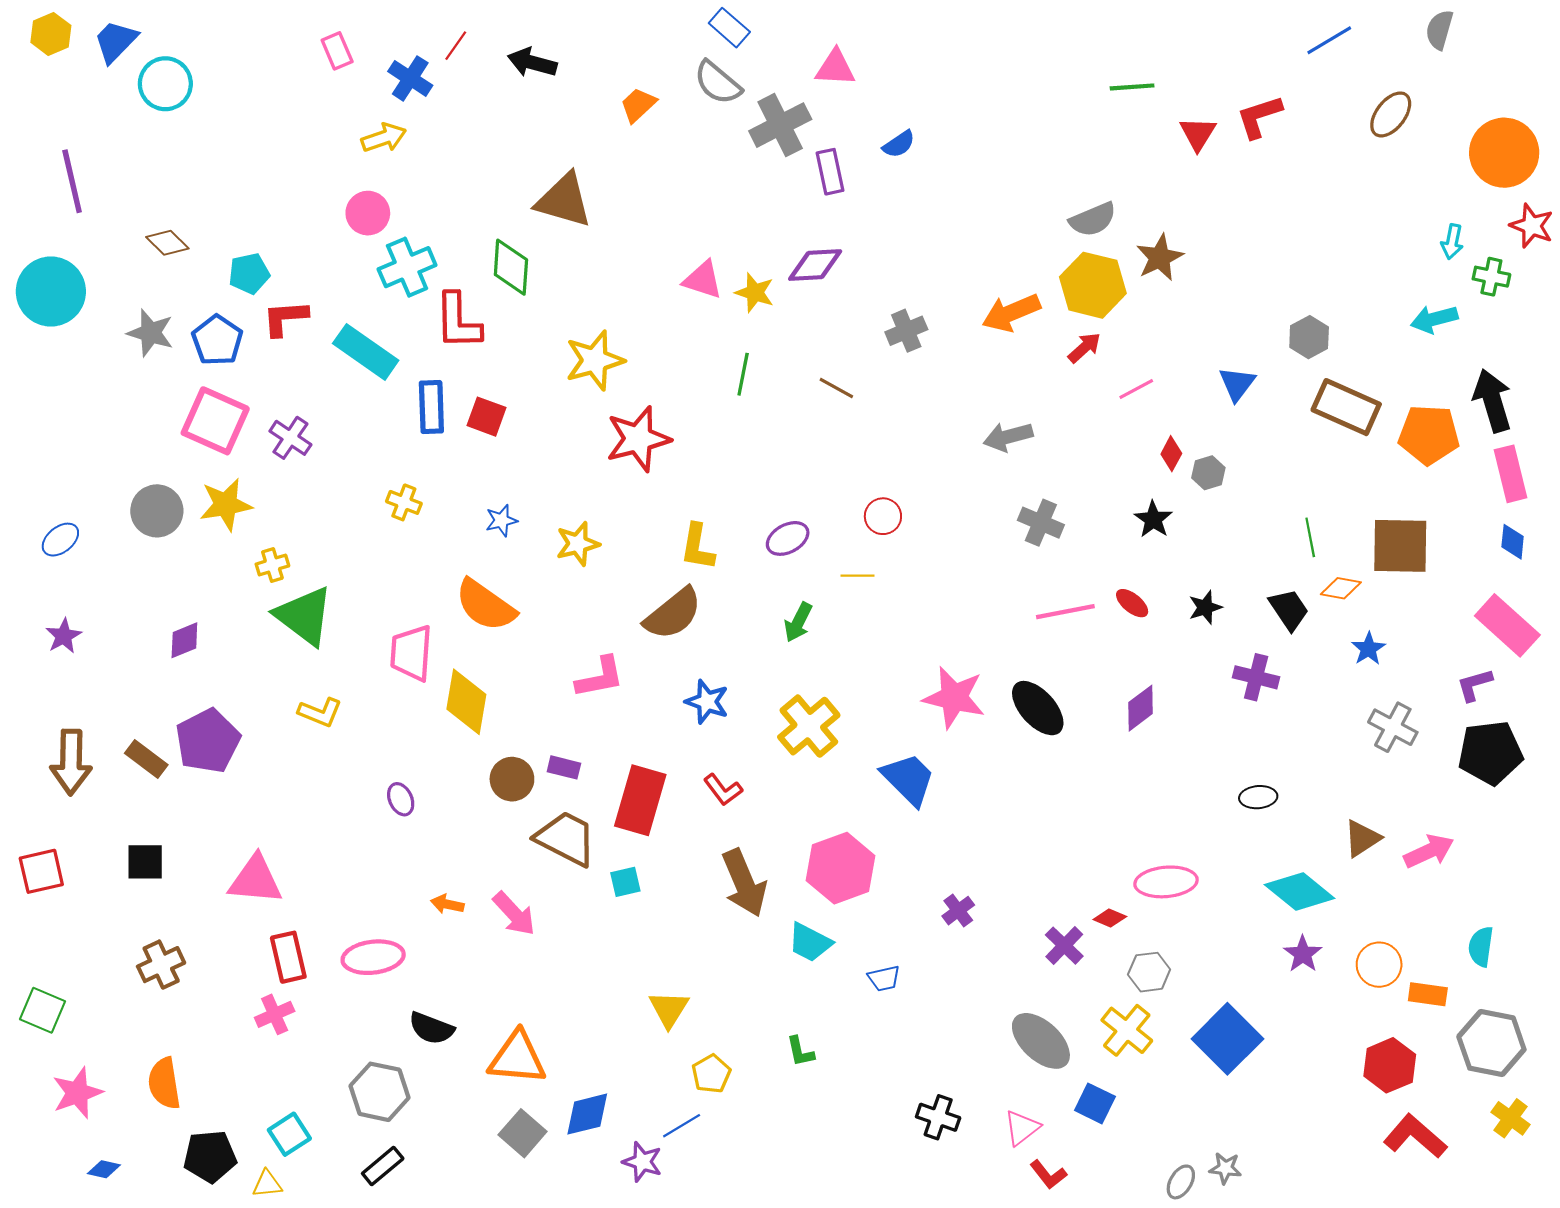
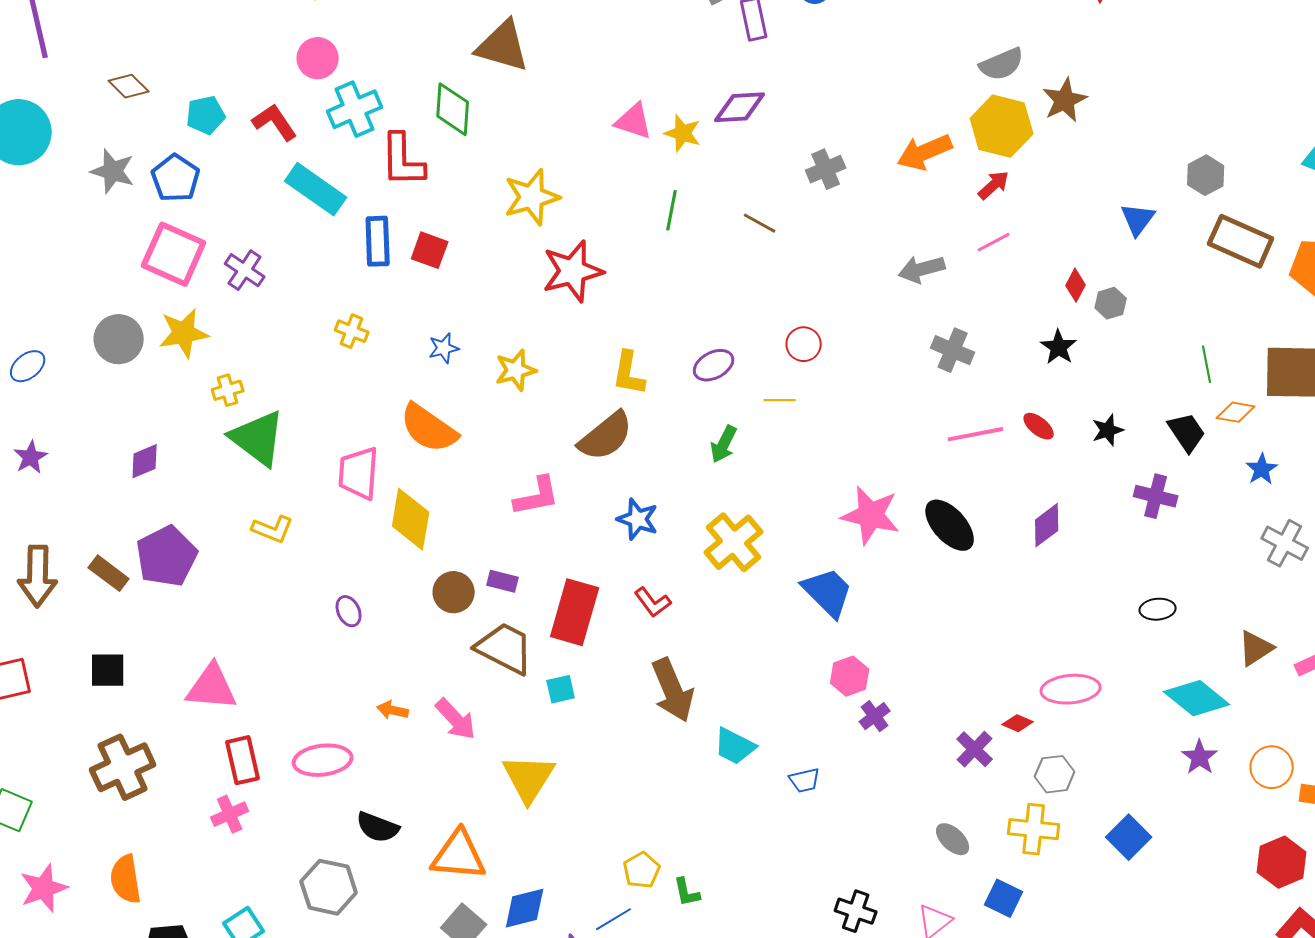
red L-shape: (285, 318) -> (275, 122), moved, turned 60
pink line: (1136, 389) -> (994, 242), moved
pink hexagon: (841, 868) -> (850, 676), moved, size x0.6
brown cross: (161, 965) -> (123, 767), size x1.4
yellow triangle: (669, 1009) -> (529, 778), moved, size x1.4
yellow cross: (1127, 1030) -> (1034, 829), turned -33
blue square: (1227, 1039) -> (1129, 837), size x0.7
gray ellipse: (1041, 1041) -> (953, 839), size x0.6
green L-shape: (800, 1052) -> (687, 892), moved

